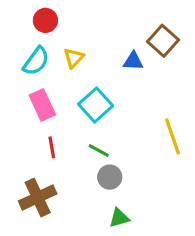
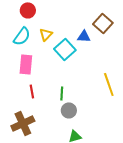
pink rectangle: (42, 105) -> (26, 64), turned 30
cyan square: (96, 105) -> (65, 49), moved
green line: (99, 150) -> (62, 93), turned 64

